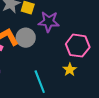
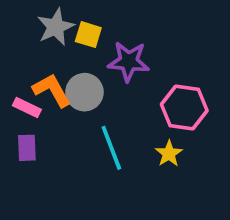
cyan line: (40, 82) -> (111, 148), moved

